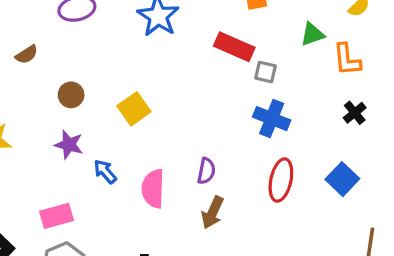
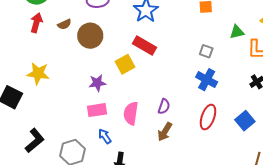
red rectangle: (234, 47) -> (144, 45), moved
brown circle: (71, 95) -> (90, 36), moved, size x1.6
purple star: (69, 145) -> (97, 83), moved, turned -30
blue arrow: (105, 172) -> (105, 136), moved
pink rectangle: (56, 216) -> (97, 110), moved

